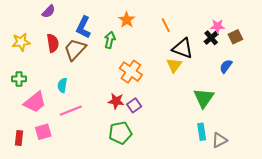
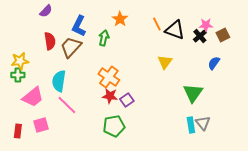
yellow star: (21, 42) -> (20, 61), moved
black triangle: (183, 48) -> (175, 30), moved
orange cross: (131, 72) -> (109, 77), moved
cyan semicircle: (62, 85) -> (59, 81), size x1.5
pink line: (71, 111) -> (67, 105), turned 65
gray triangle: (220, 140) -> (203, 123), moved, turned -42

